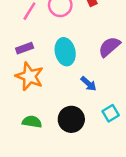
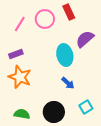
purple semicircle: (109, 47) -> (85, 39), moved
cyan ellipse: (65, 52) -> (65, 55), moved

